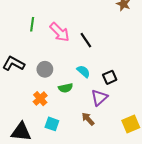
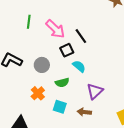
black square: (110, 77) -> (67, 50), moved
brown arrow: (88, 119) -> (84, 112), turned -40
cyan square: (52, 124) -> (60, 107), moved

